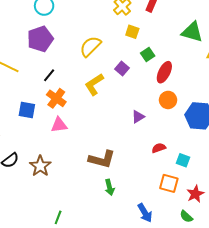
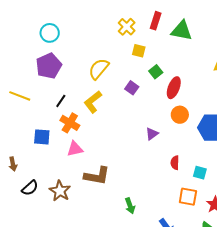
green triangle: (192, 32) -> (182, 31), moved
yellow L-shape: (94, 84) -> (93, 102), moved
red semicircle: (159, 148) -> (175, 163), turned -64
brown L-shape: (102, 159) -> (97, 176), moved

